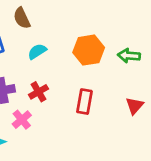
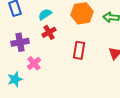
red cross: (38, 92) -> (49, 32), moved

